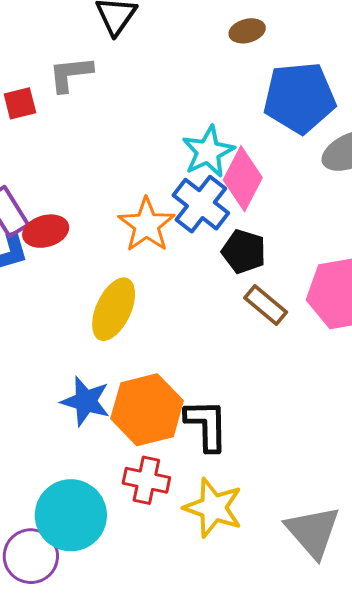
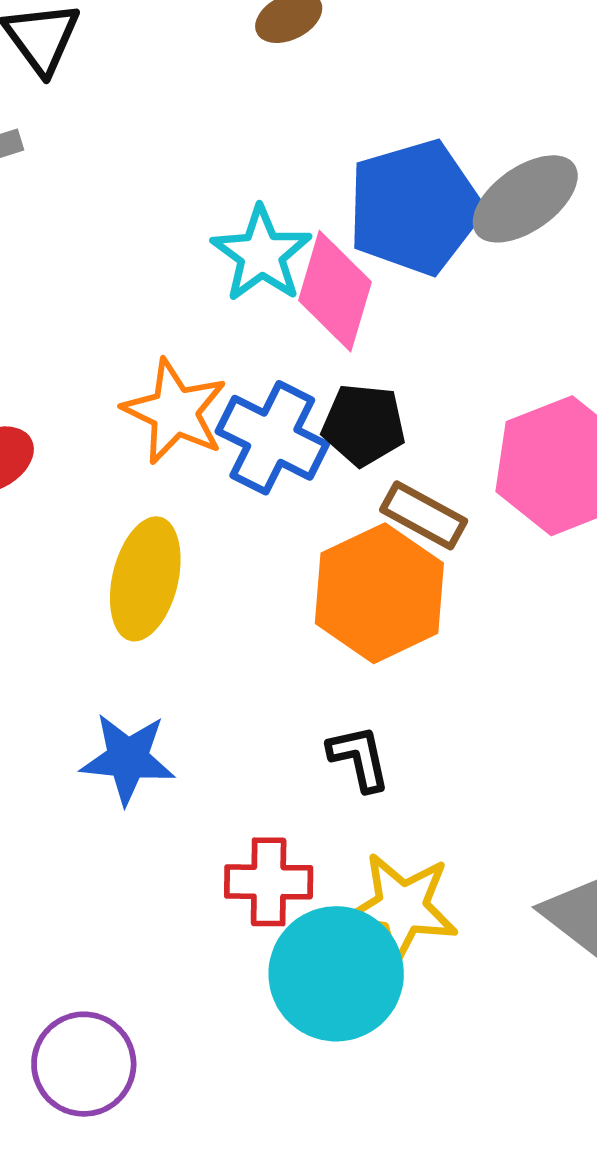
blue pentagon: (299, 98) -> (415, 207), moved
blue cross: (201, 204) -> (272, 438), moved
orange hexagon: (147, 410) -> (379, 593), moved
black L-shape: (207, 425) -> (359, 758), size x0.7
cyan circle: (71, 515) -> (336, 974), moved

